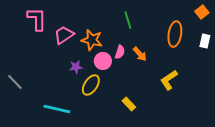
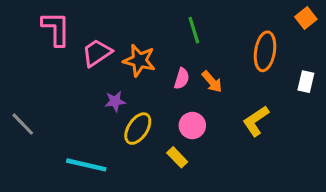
white rectangle: (205, 41) -> (306, 82), moved
pink circle: (103, 61) -> (192, 126), moved
yellow rectangle: (129, 104) -> (177, 157), moved

